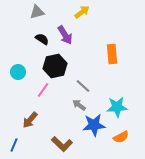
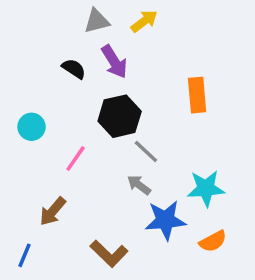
gray triangle: (37, 12) -> (97, 21), moved
black hexagon: (55, 66) -> (120, 116), moved

